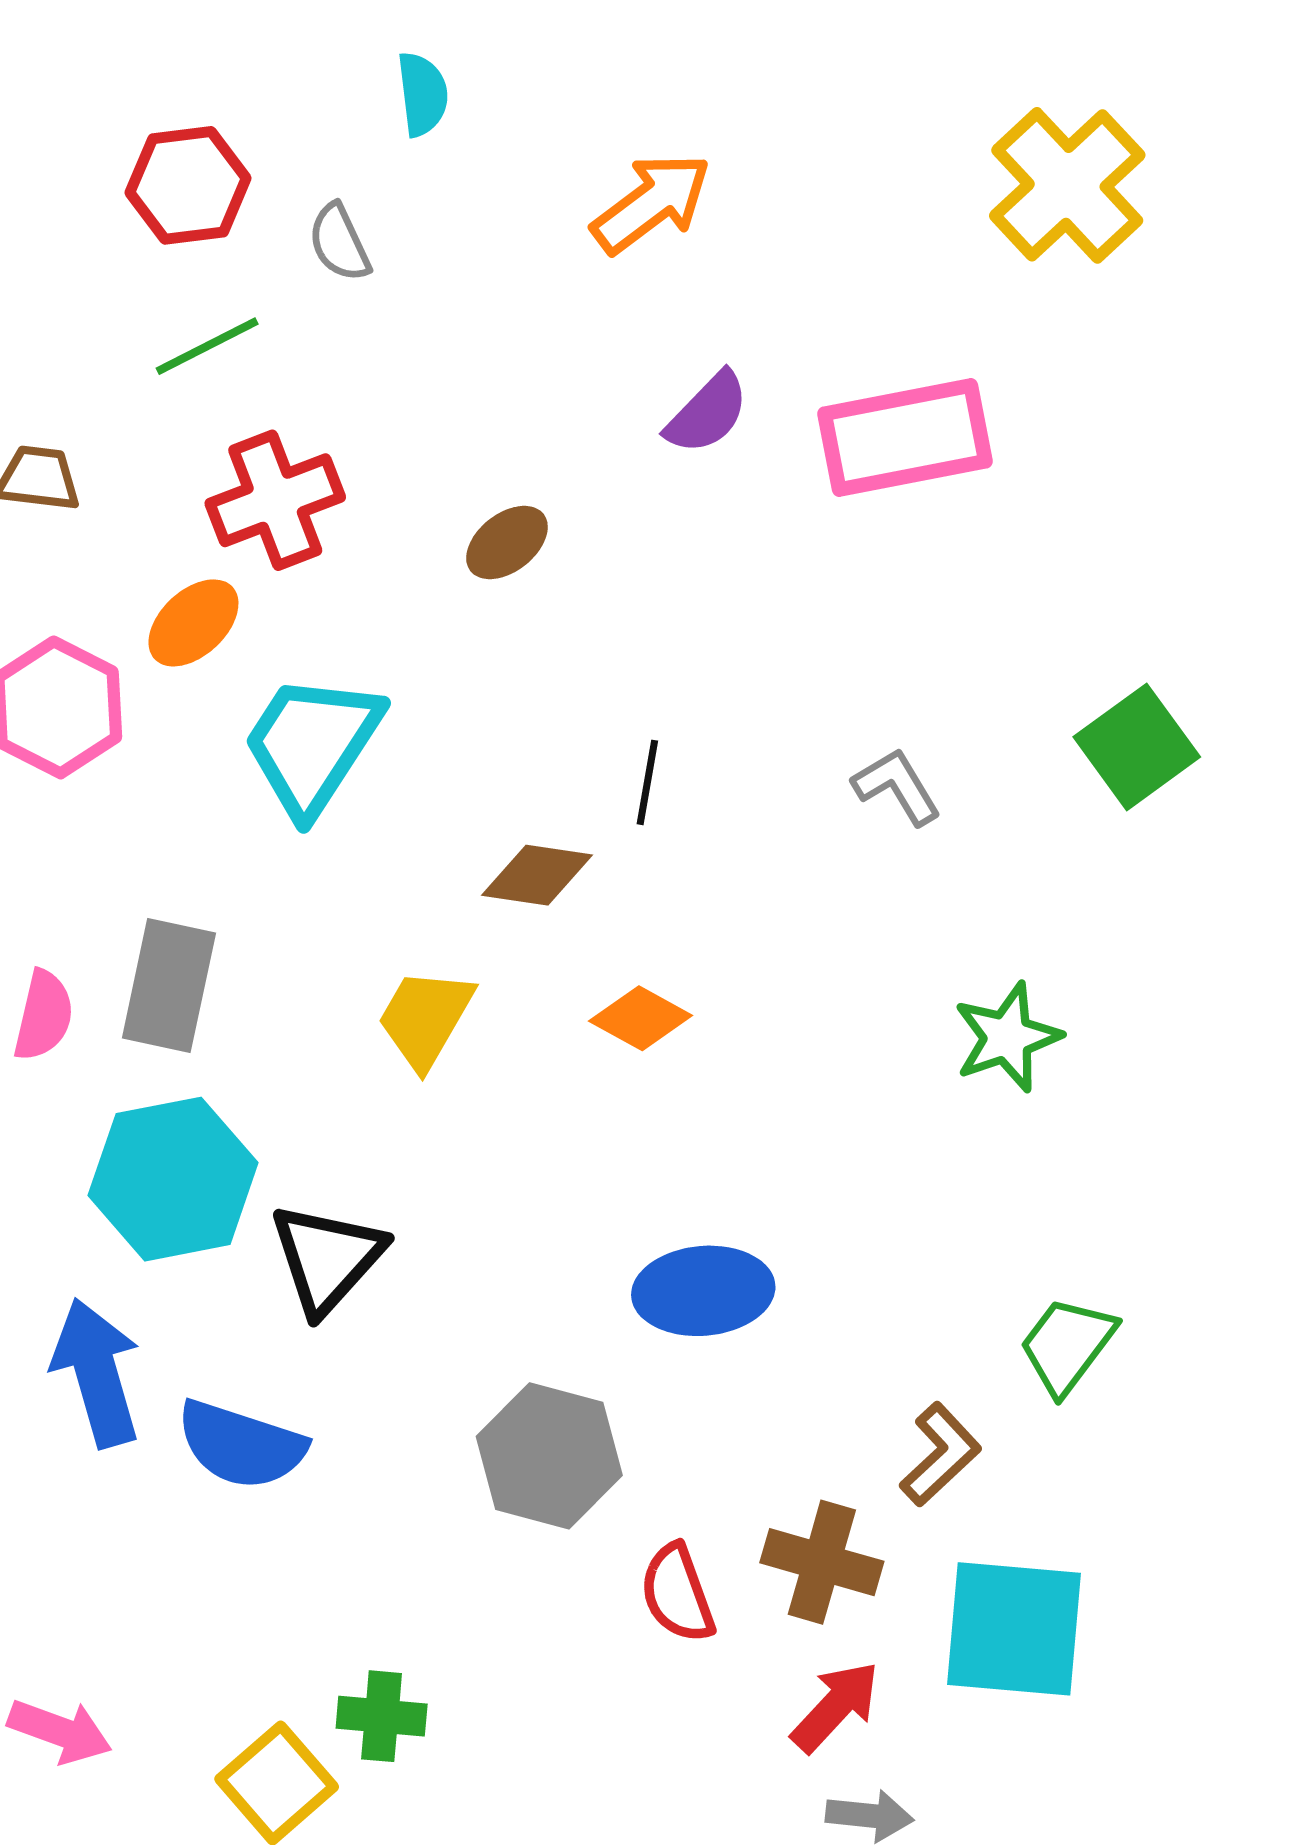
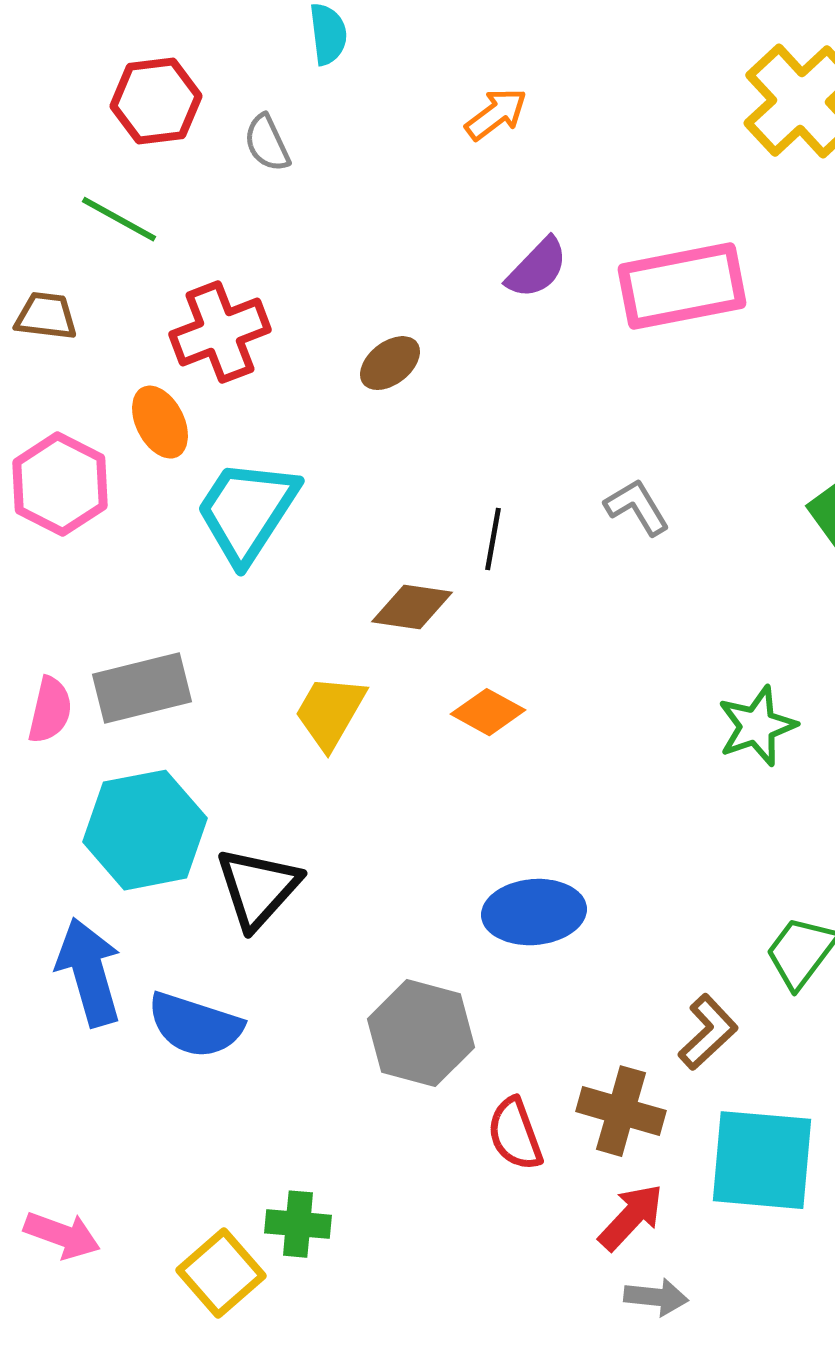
orange arrow: (651, 203) -> (496, 114), size x0.7
green line: (207, 346) -> (119, 219), moved, turned 56
orange ellipse: (193, 623) -> (160, 422), turned -74
gray L-shape: (897, 787) -> (637, 507), moved
gray rectangle: (169, 986) -> (142, 688), turned 64

